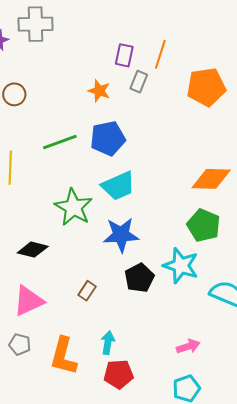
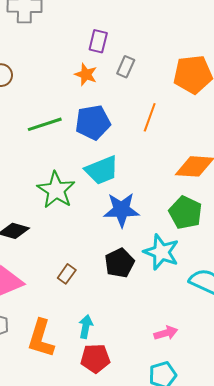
orange line: (160, 54) -> (150, 117), moved
purple rectangle: (124, 55) -> (98, 41), moved
blue star: (121, 235) -> (121, 210), moved

